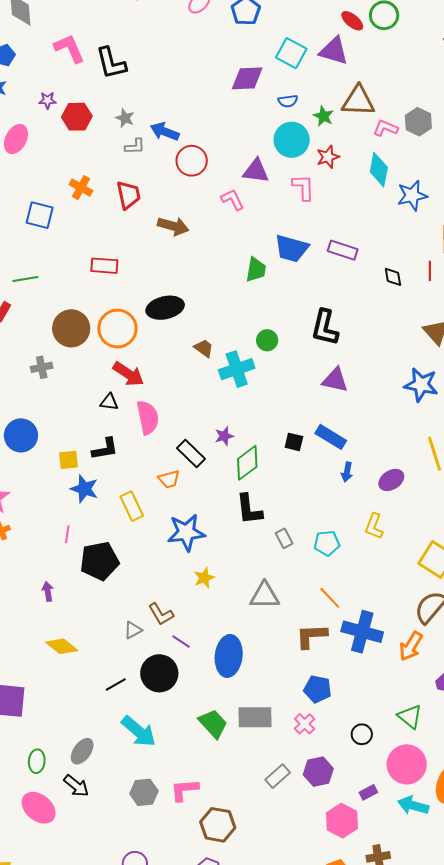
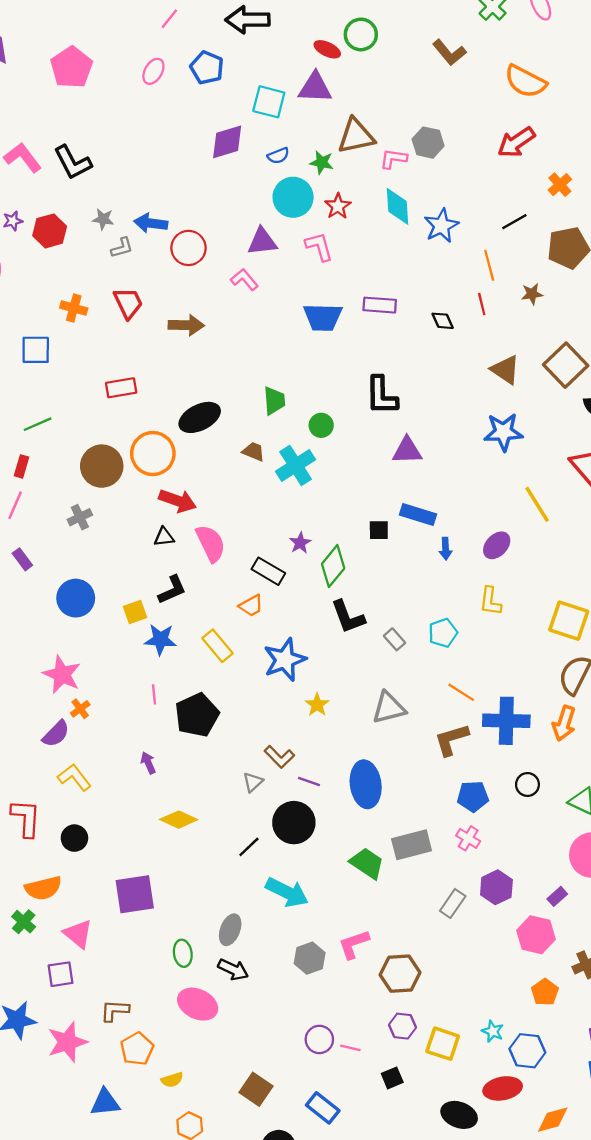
green trapezoid: (256, 270) -> (274, 401), moved
black circle: (362, 734) -> (527, 784), moved

